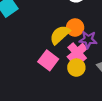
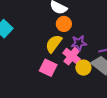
orange circle: (75, 28) -> (64, 24), moved
yellow circle: (76, 68) -> (83, 68), moved

